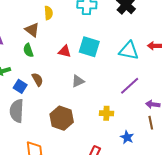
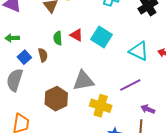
green semicircle: (28, 50) -> (58, 38), moved
gray triangle: (78, 81) -> (83, 81), moved, size x1.6
yellow cross: (106, 113) -> (101, 106), size x1.5

